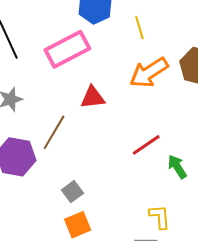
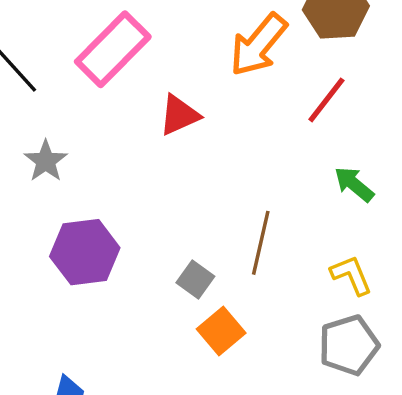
brown line: (54, 132) -> (261, 243), moved
red line: (146, 145) -> (326, 100), moved

